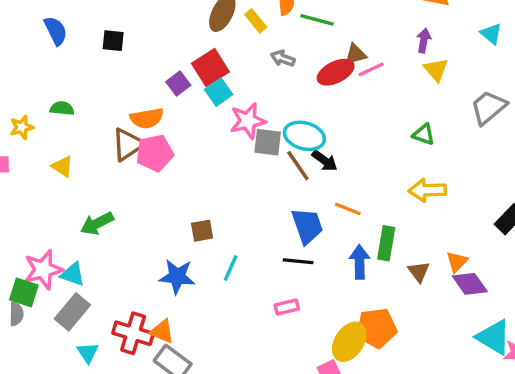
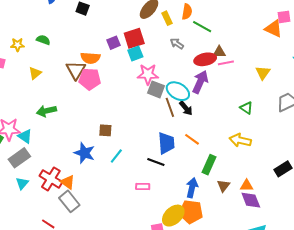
purple arrow: (424, 41) -> (200, 82), moved, size x1.6
brown triangle: (128, 144) -> (76, 70), turned -40
yellow triangle: (63, 166) -> (35, 73), turned 32
blue arrow: (360, 262) -> (192, 188), moved
orange triangle: (457, 262) -> (247, 186), turned 32

